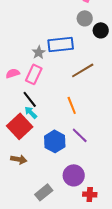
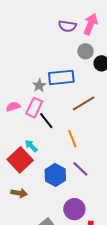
black line: (30, 99) -> (46, 121), moved

